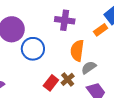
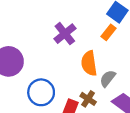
purple cross: (65, 20) -> (65, 34), turned -30
blue circle: (33, 49) -> (41, 92), moved

